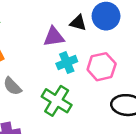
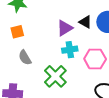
purple triangle: (54, 37) -> (65, 28), turned -36

